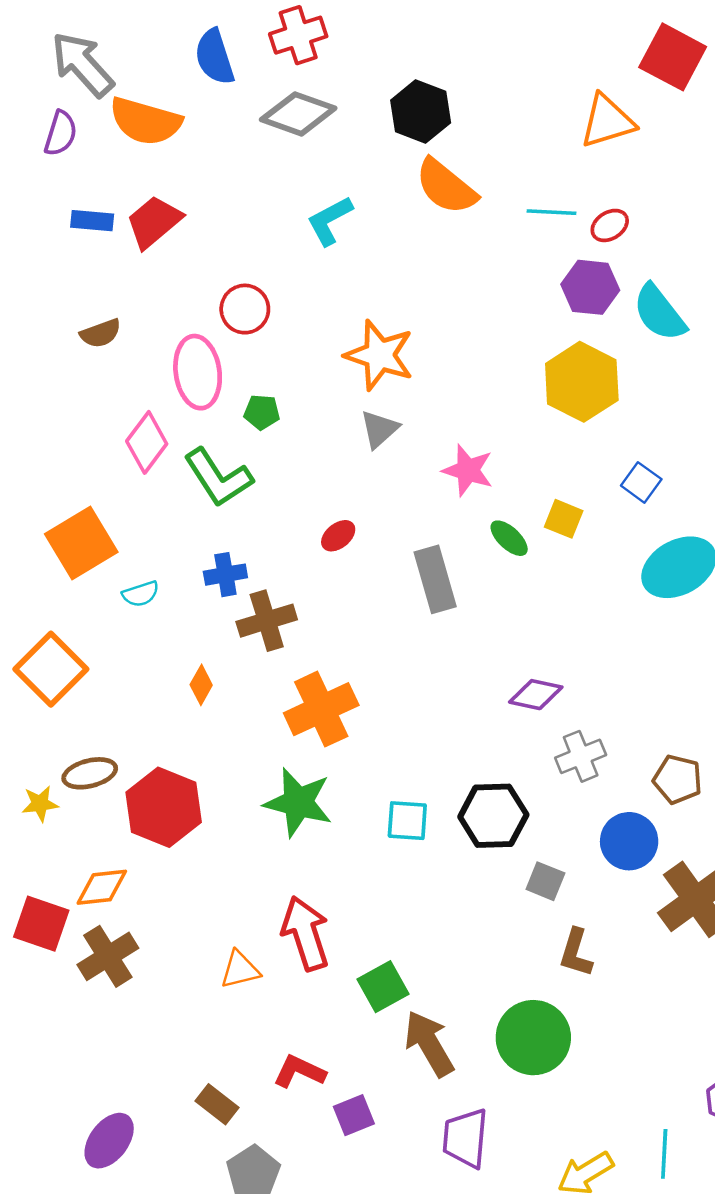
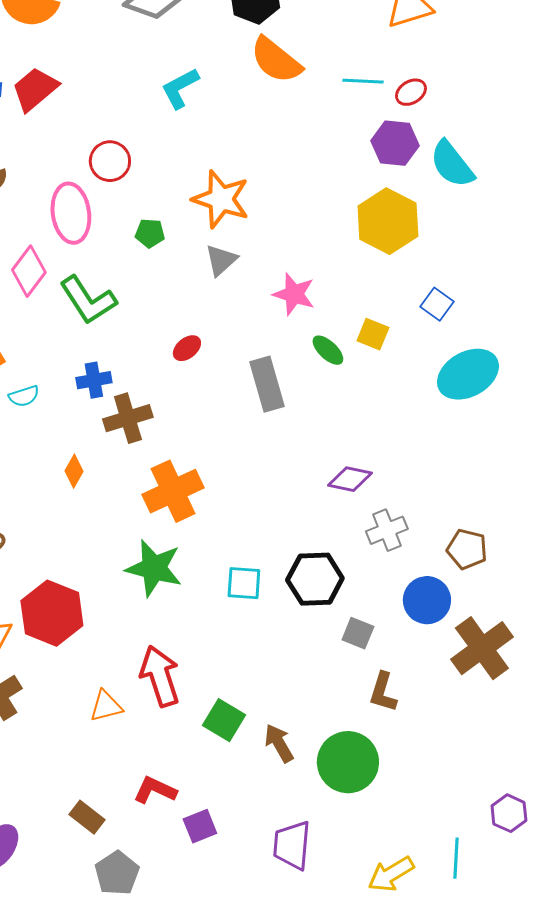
green pentagon: (262, 412) -> (150, 233), moved
red hexagon: (164, 807) -> (52, 613), moved
green square: (383, 987) -> (224, 720), turned -30
brown arrow: (429, 1044) -> (279, 743), moved, size x0.7

